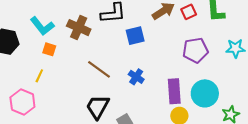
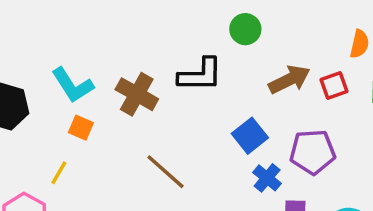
blue square: (135, 36) -> (250, 136), moved, turned -30
purple pentagon: (195, 50) -> (313, 152), moved
blue cross: (136, 77) -> (267, 178), moved

